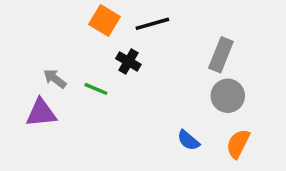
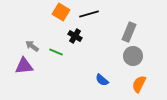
blue semicircle: (188, 140) -> (102, 80), moved

